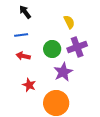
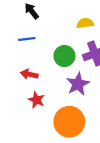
yellow semicircle: (69, 22) -> (85, 23), turned -72
red arrow: (23, 56) -> (29, 74), moved

